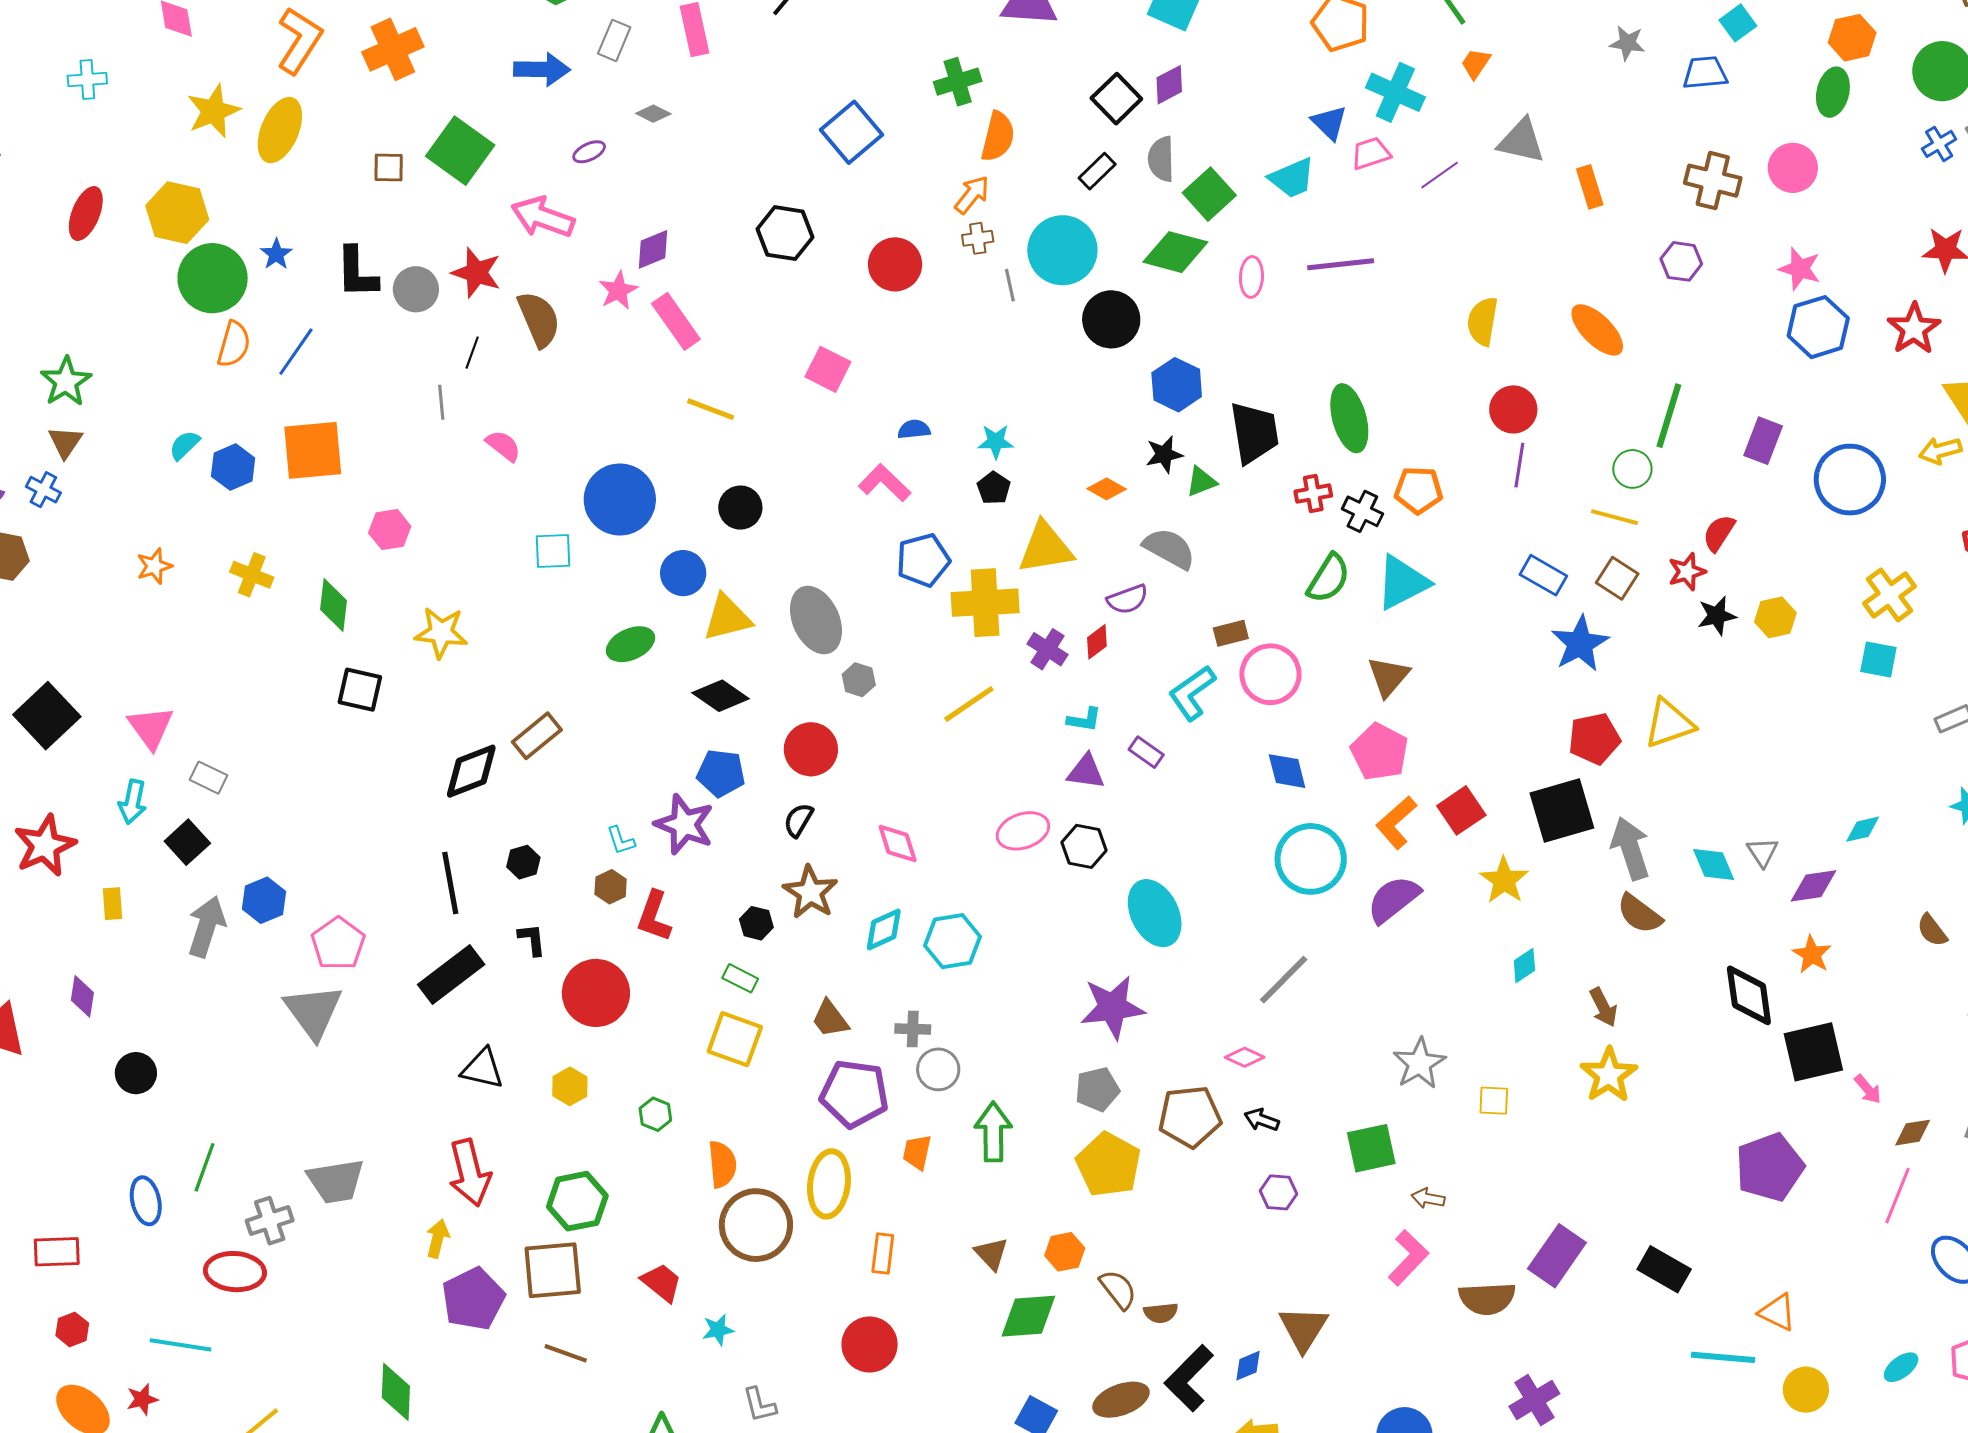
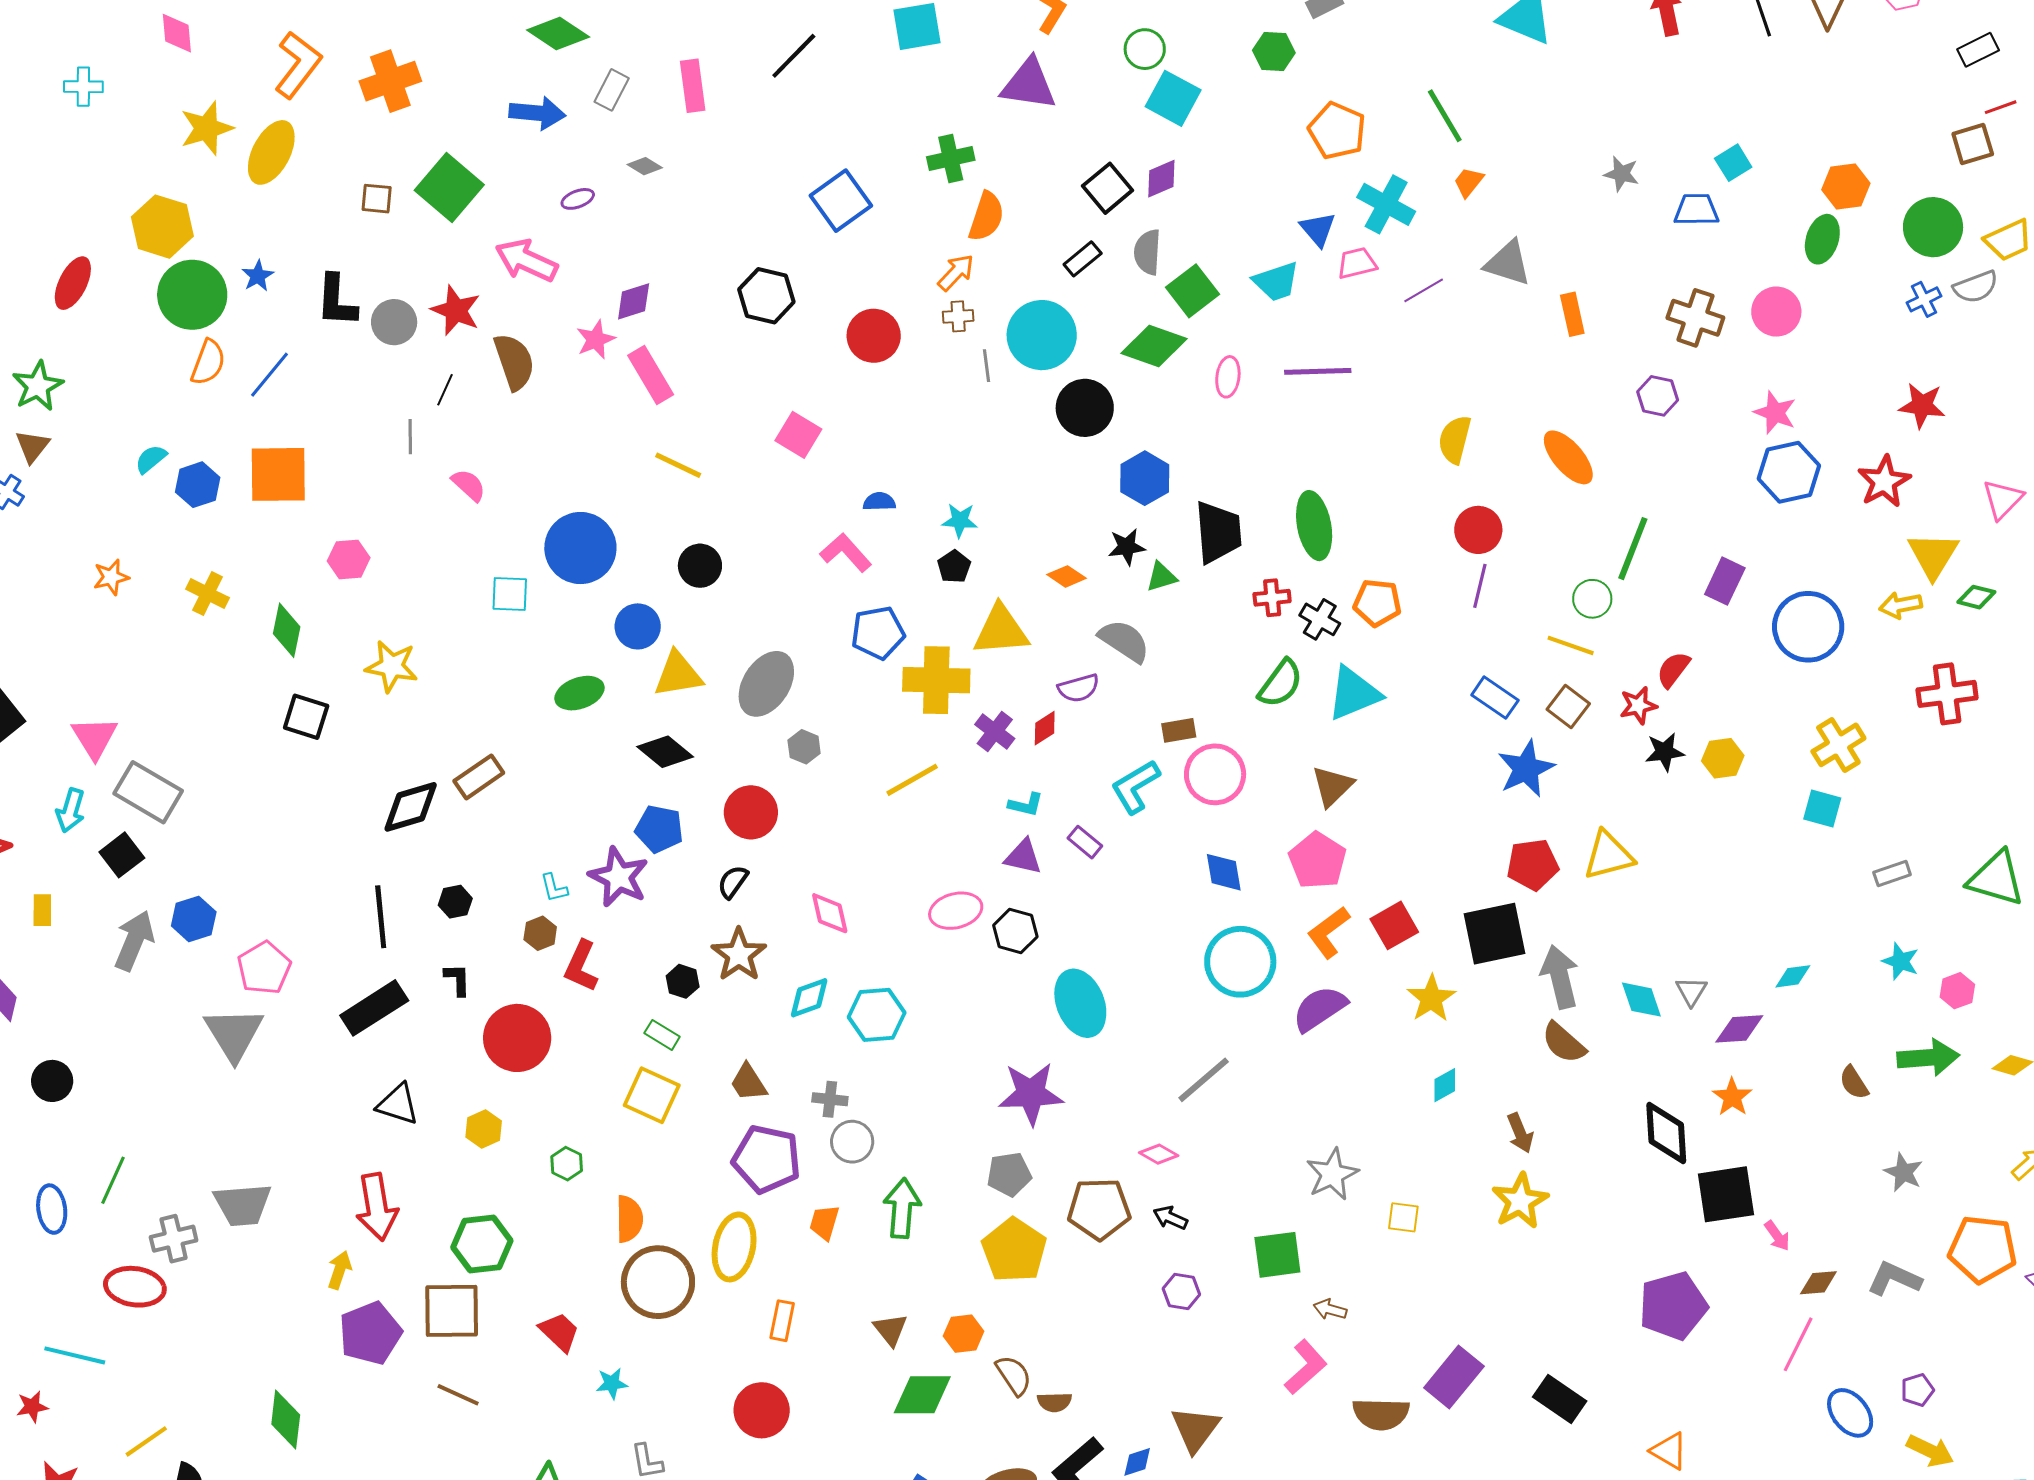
red ellipse: (86, 213) -> (73, 283), moved
gray ellipse: (816, 620) -> (766, 684), turned 52
gray rectangle: (208, 778) -> (148, 792), size x1.8

